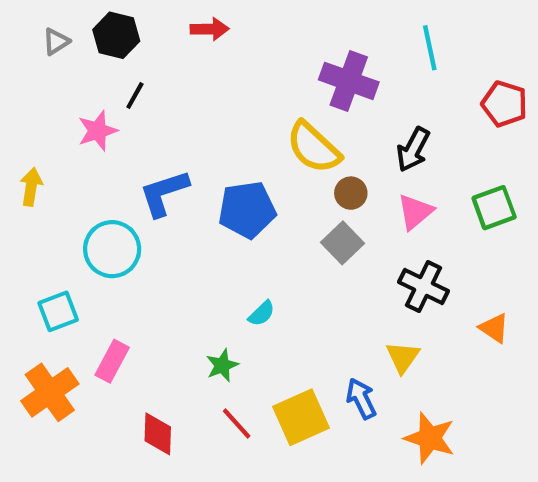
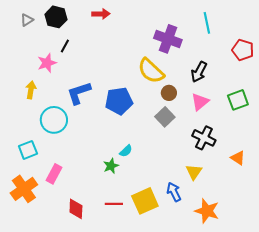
yellow arrow: (31, 187) -> (31, 90), moved
green star: (222, 365) -> (111, 166), moved
red line: (237, 424) -> (114, 204), turned -48

